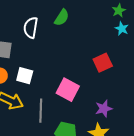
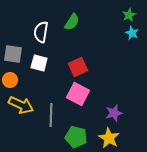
red square: (103, 63) -> (78, 67), moved
white square: (25, 76) -> (39, 63), moved

